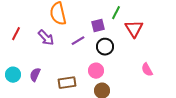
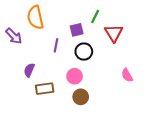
purple arrow: (46, 38) -> (14, 36), moved
purple line: (78, 41) -> (56, 45), turned -48
purple semicircle: (35, 75) -> (29, 70), moved

